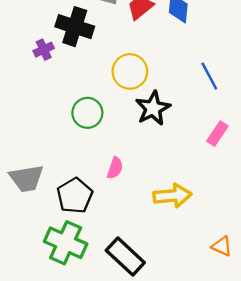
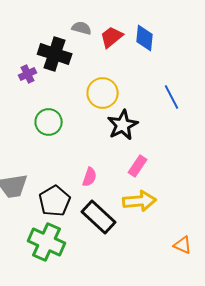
green circle: (87, 113) -> (49, 122), moved
pink rectangle: (217, 134) -> (138, 166), moved
black rectangle: (125, 257) -> (99, 217), moved

